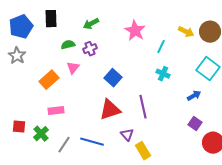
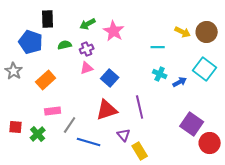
blue pentagon: (21, 27) -> (31, 42), moved, turned -30
pink star: (135, 31) -> (114, 31), moved
cyan line: (161, 47) -> (158, 47), turned 64
gray star: (17, 56) -> (14, 71), moved
pink triangle: (73, 68) -> (87, 68), moved, turned 32
blue arrow: (194, 96) -> (180, 82), moved
purple square: (195, 124) -> (192, 124), size x1.6
gray line: (64, 145) -> (70, 125), moved

